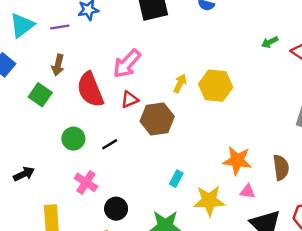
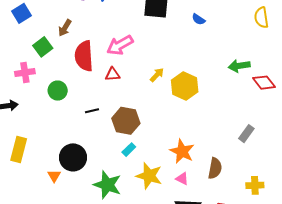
green arrow: (270, 42) -> (239, 66), size x1.5
brown hexagon: (157, 119) -> (126, 121), moved
black line: (110, 144) -> (92, 111), moved
pink cross: (86, 182) -> (25, 73), moved, turned 30
black circle: (116, 209) -> (73, 157), size x1.4

